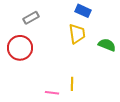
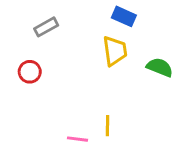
red circle: (20, 48) -> (30, 72), size x0.6

